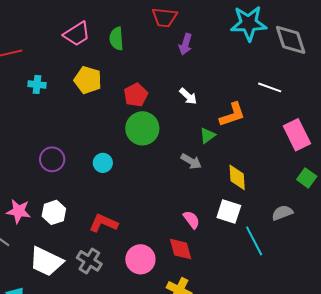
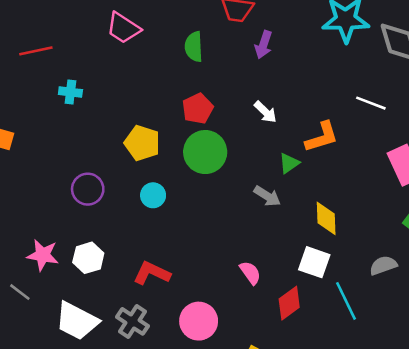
pink trapezoid: (77, 34) -> (123, 28), turned 64
green semicircle: (116, 39) -> (194, 47), moved
yellow pentagon: (88, 80) -> (142, 143), moved
pink semicircle: (191, 220) -> (250, 273), moved
red diamond: (181, 249) -> (289, 303), moved, turned 68

